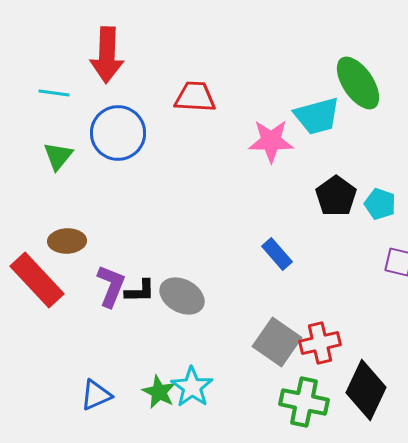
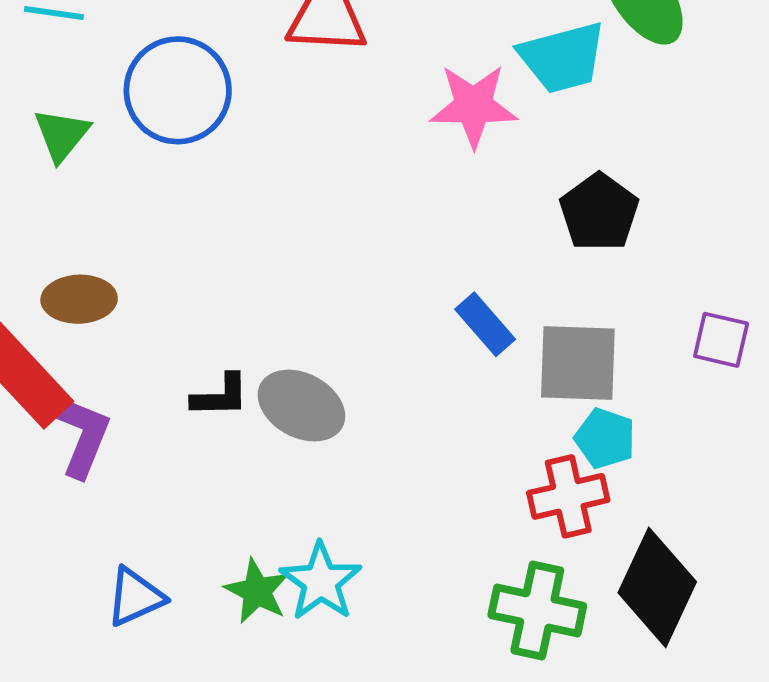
cyan pentagon: (380, 204) -> (605, 438), moved
purple L-shape: (111, 286) -> (83, 436), moved
gray square: (277, 342) -> (578, 363), moved, turned -33

